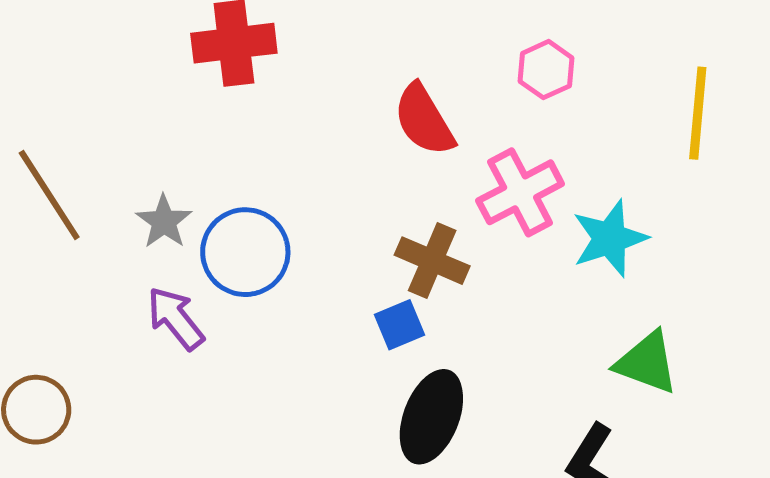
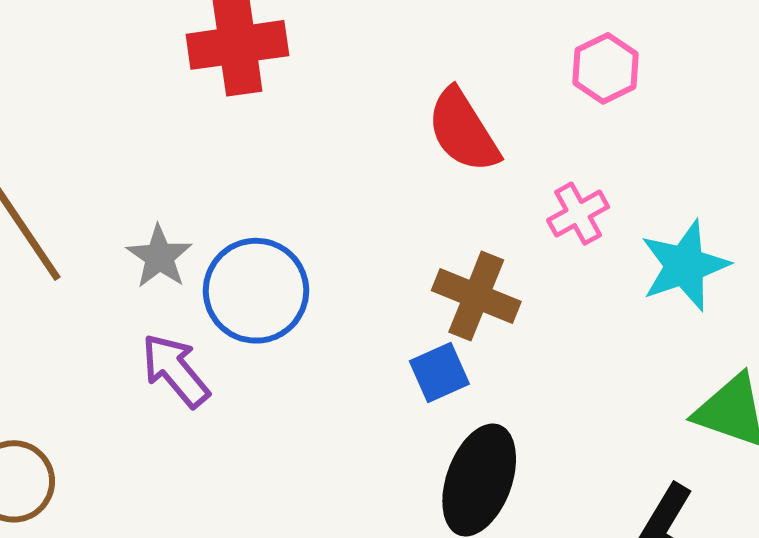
pink cross: (520, 192) -> (578, 214), size x0.6

